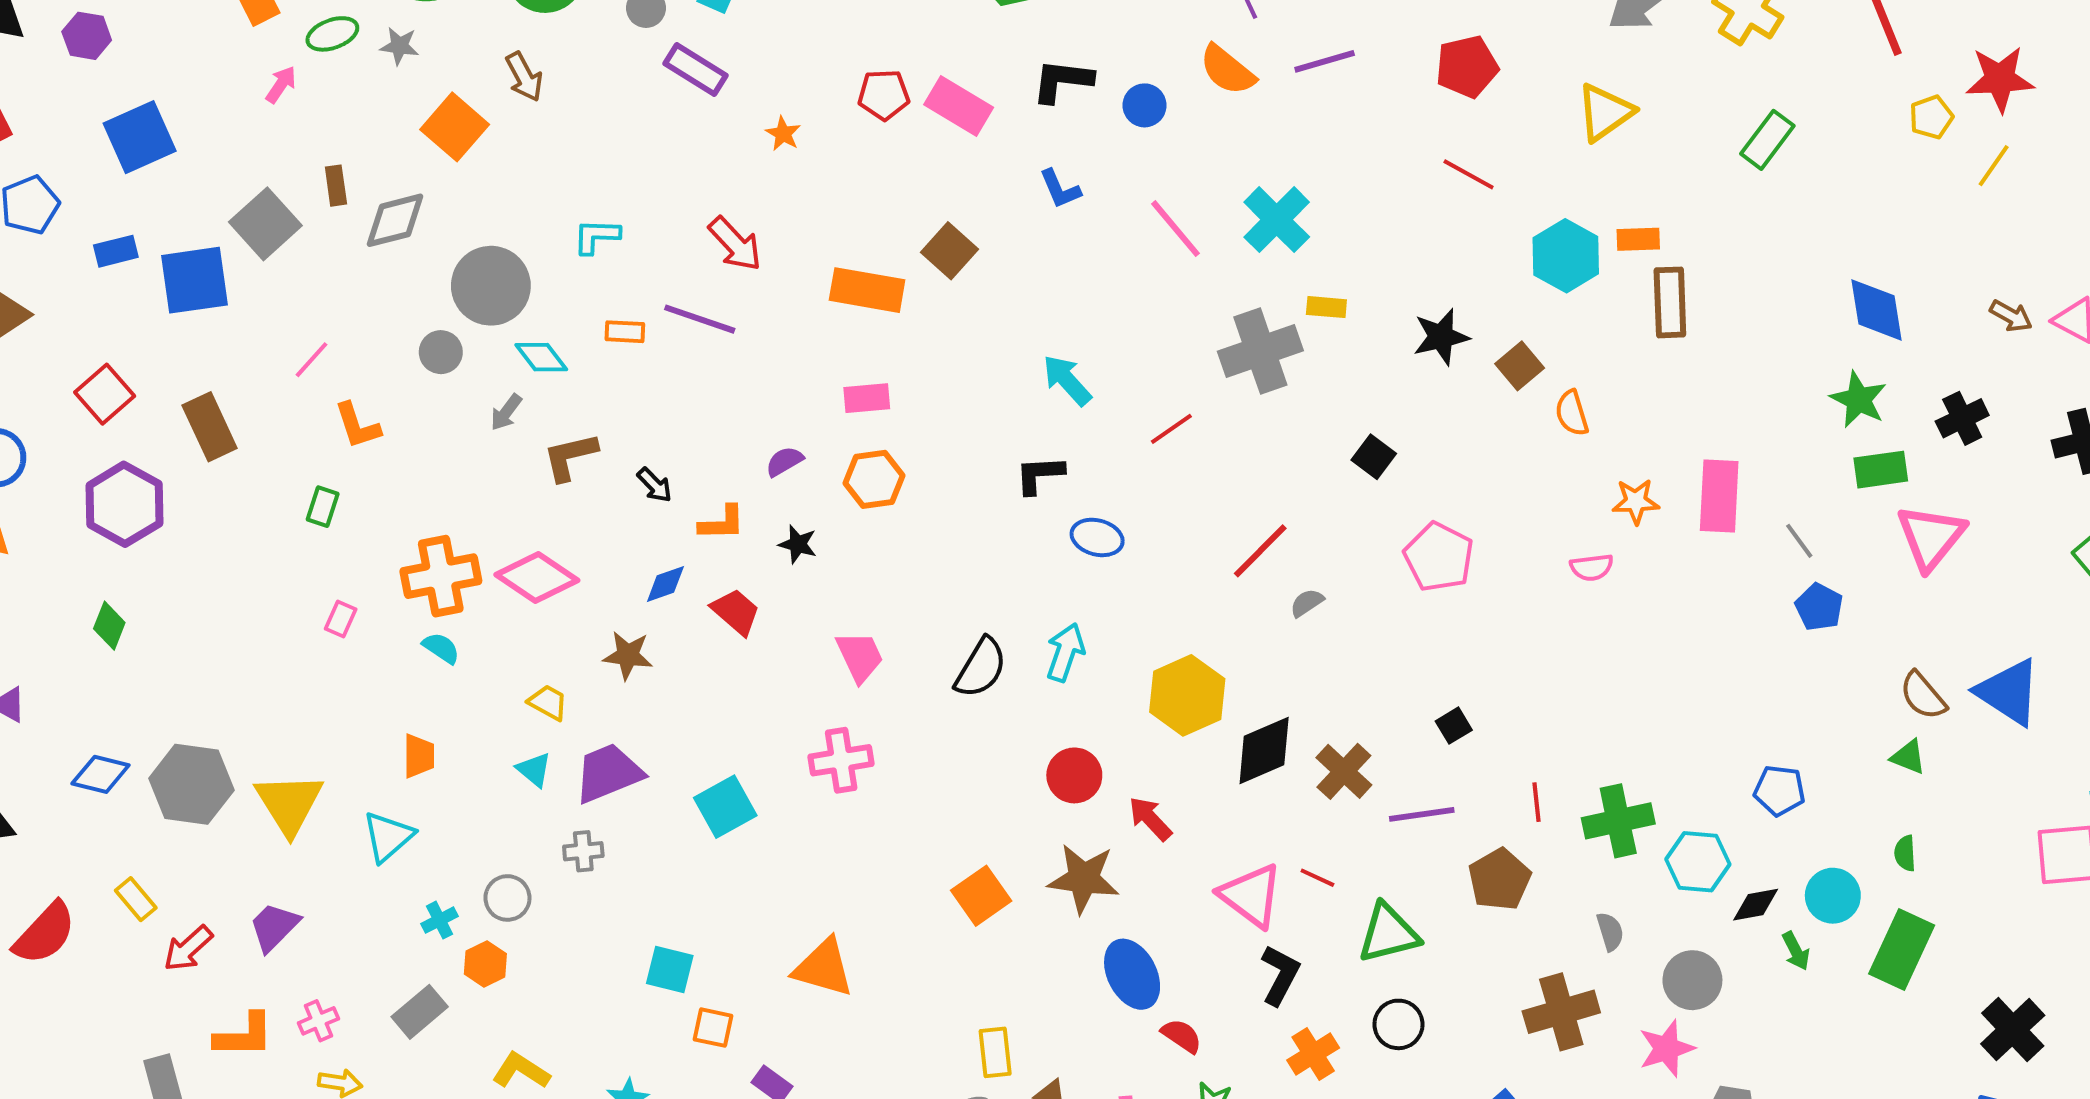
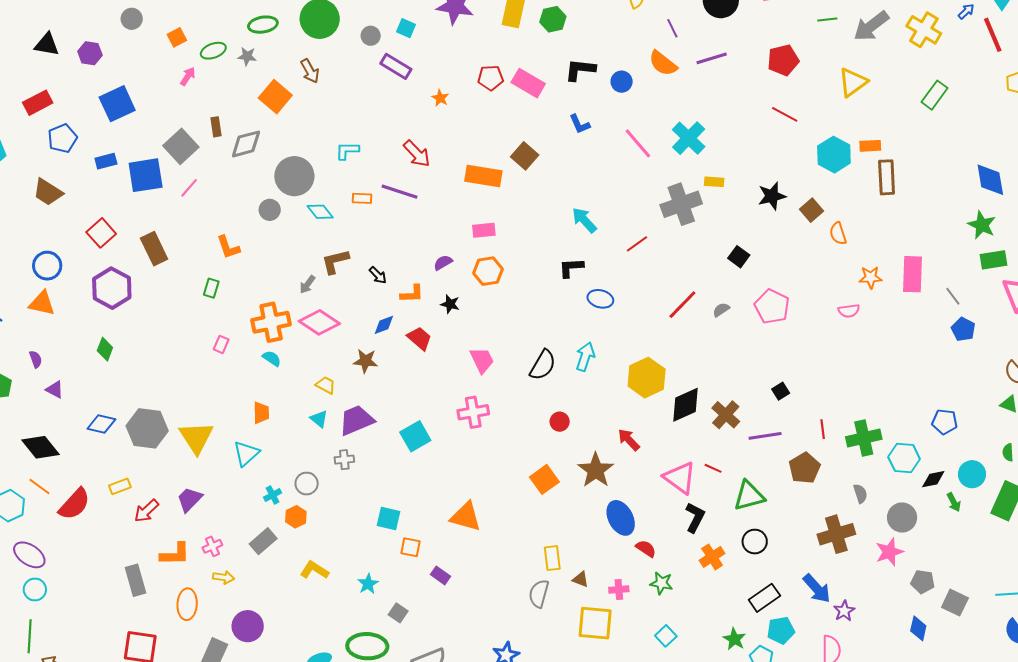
pink line: (312, 360) -> (189, 188), moved
gray arrow: (506, 412) -> (307, 284), moved
gray semicircle: (1307, 603) -> (721, 310), moved
red circle: (1074, 775) -> (560, 422), moved, size x0.7
brown star: (1084, 879) -> (596, 470), turned 30
yellow rectangle: (136, 899) -> (120, 486), turned -70

